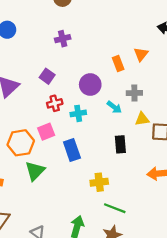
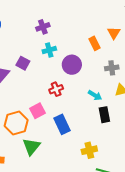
purple square: (47, 76) -> (23, 63), moved
red cross: (55, 103) -> (56, 89), moved
cyan arrow: (114, 107) -> (95, 95), moved
cyan cross: (78, 113) -> (49, 50), moved

